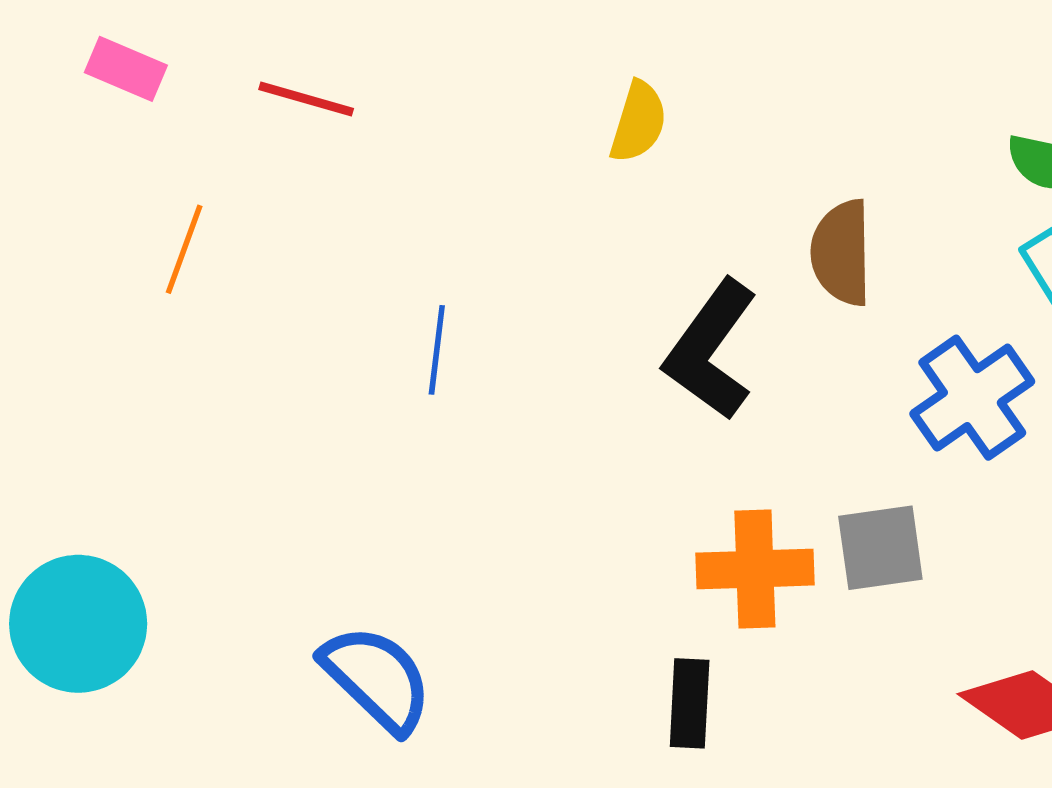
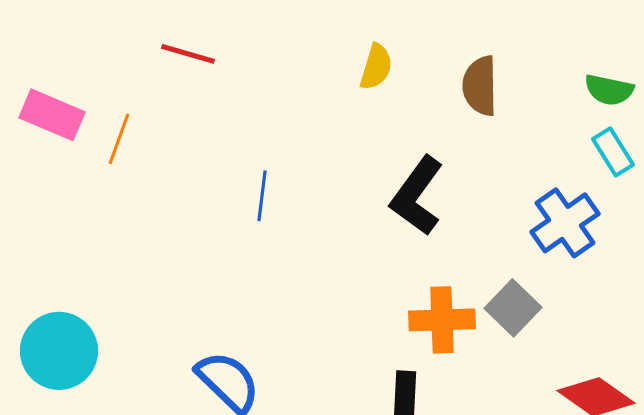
pink rectangle: (126, 69) -> (52, 115), moved, size x1.4
brown semicircle: (842, 253) -> (480, 86), moved
gray square: (880, 548) -> (513, 308), turned -38

